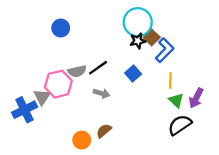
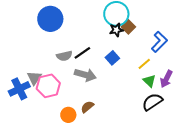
blue circle: (61, 28) -> (50, 19), size x1.6
blue L-shape: (165, 50) -> (159, 42), moved
yellow line: (170, 81) -> (144, 64), turned 48
pink hexagon: (58, 84) -> (48, 86), moved
gray arrow: (102, 93) -> (85, 75), size x1.5

